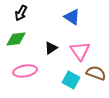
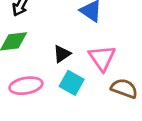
cyan square: (71, 80) -> (72, 83), moved

